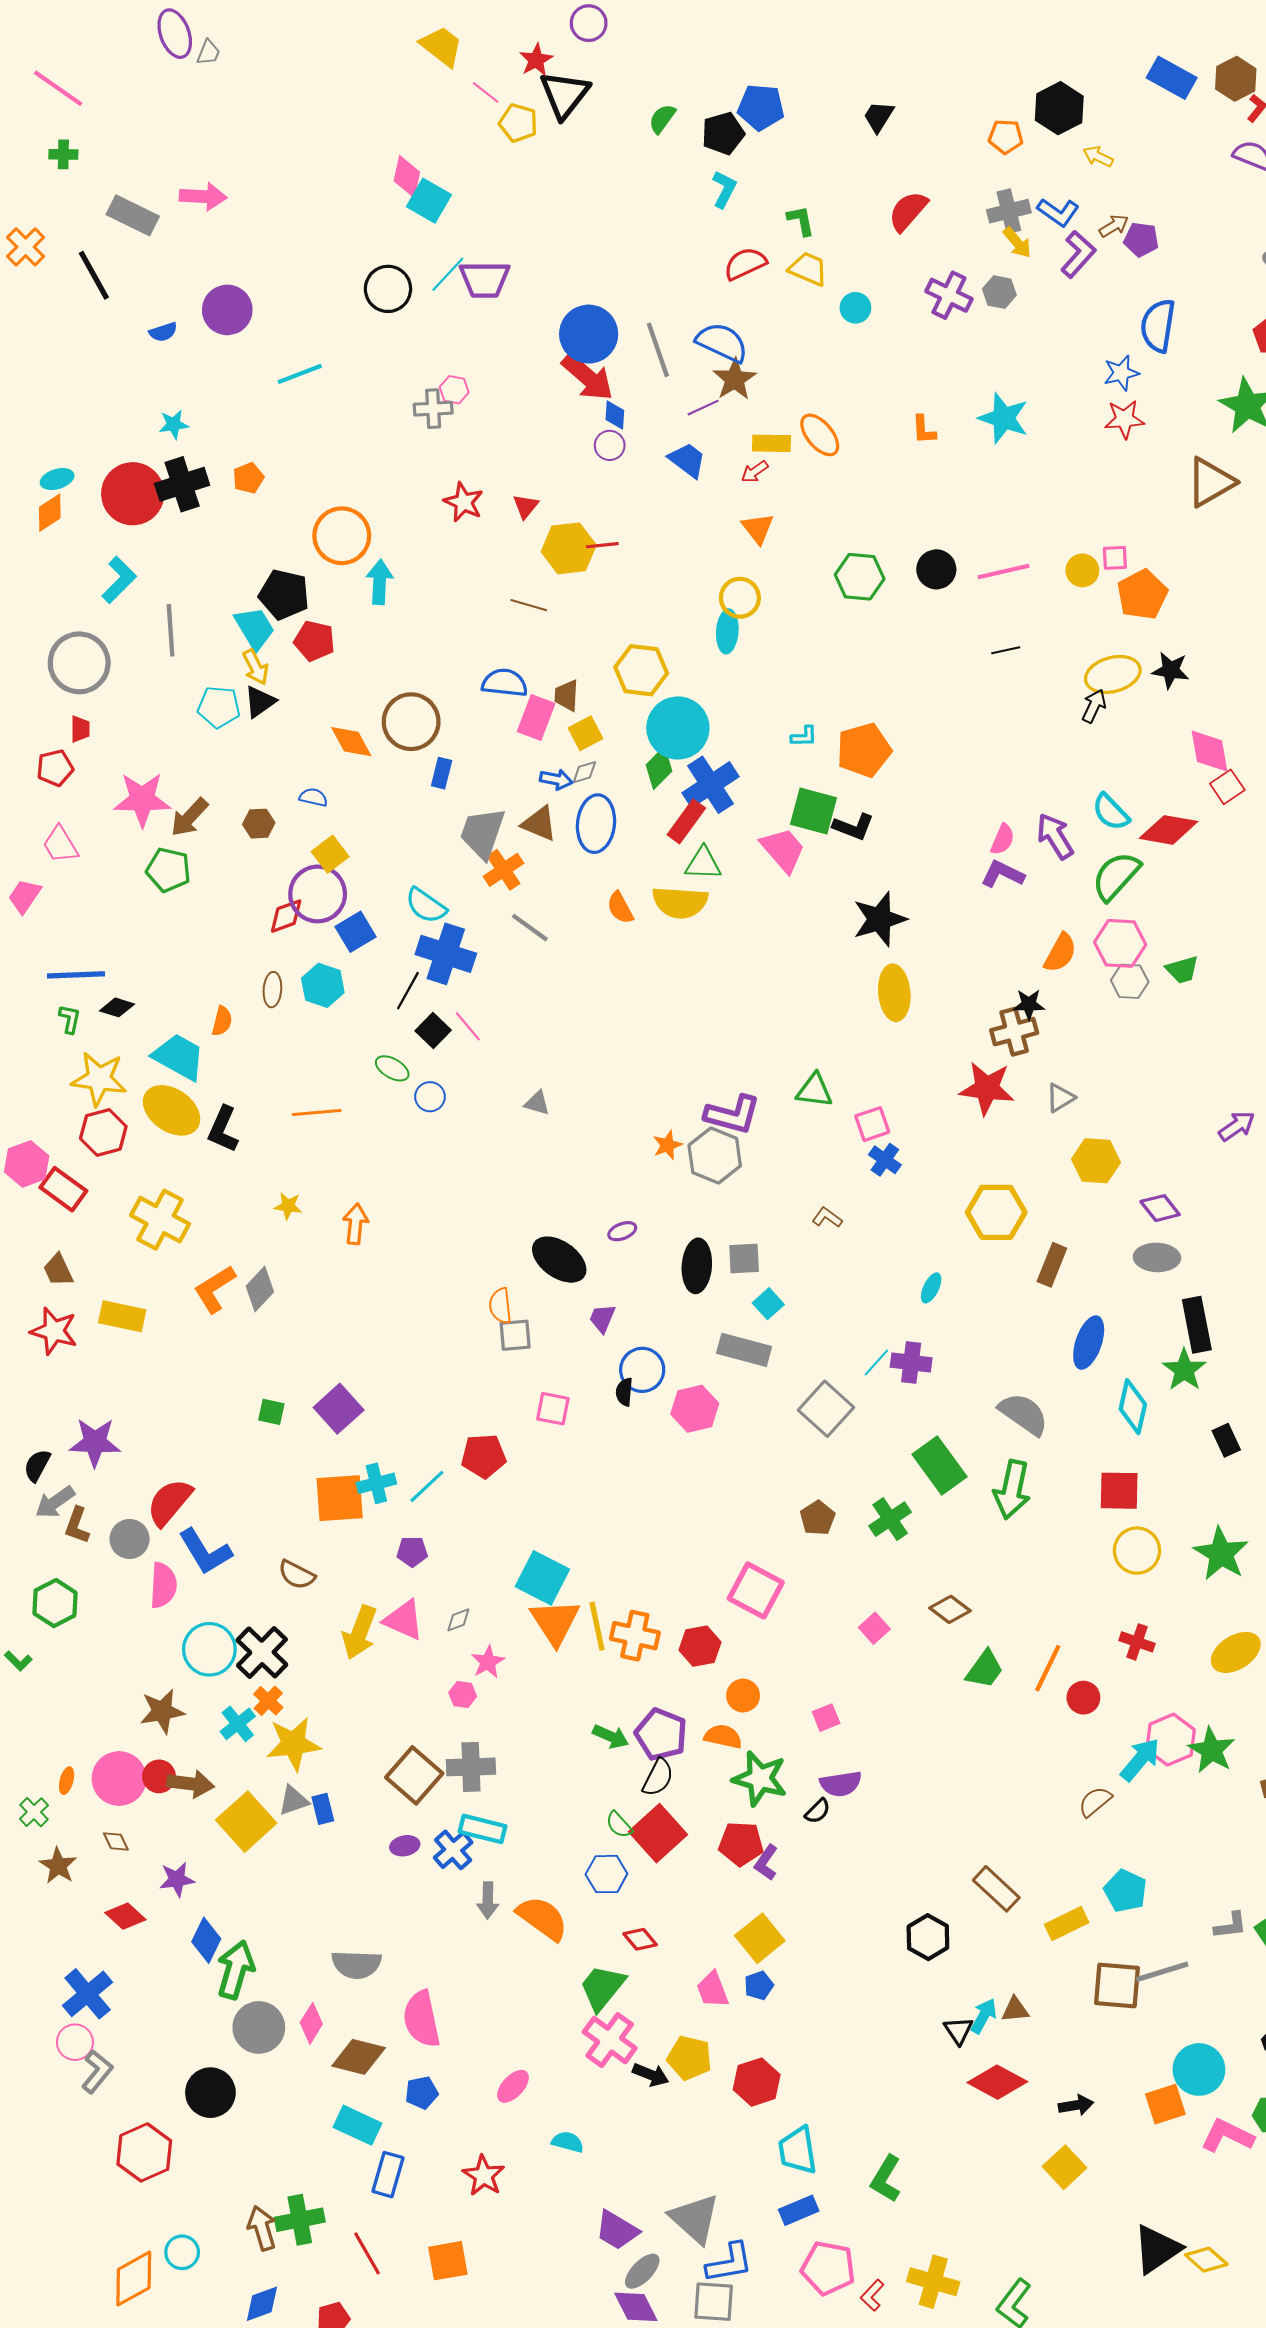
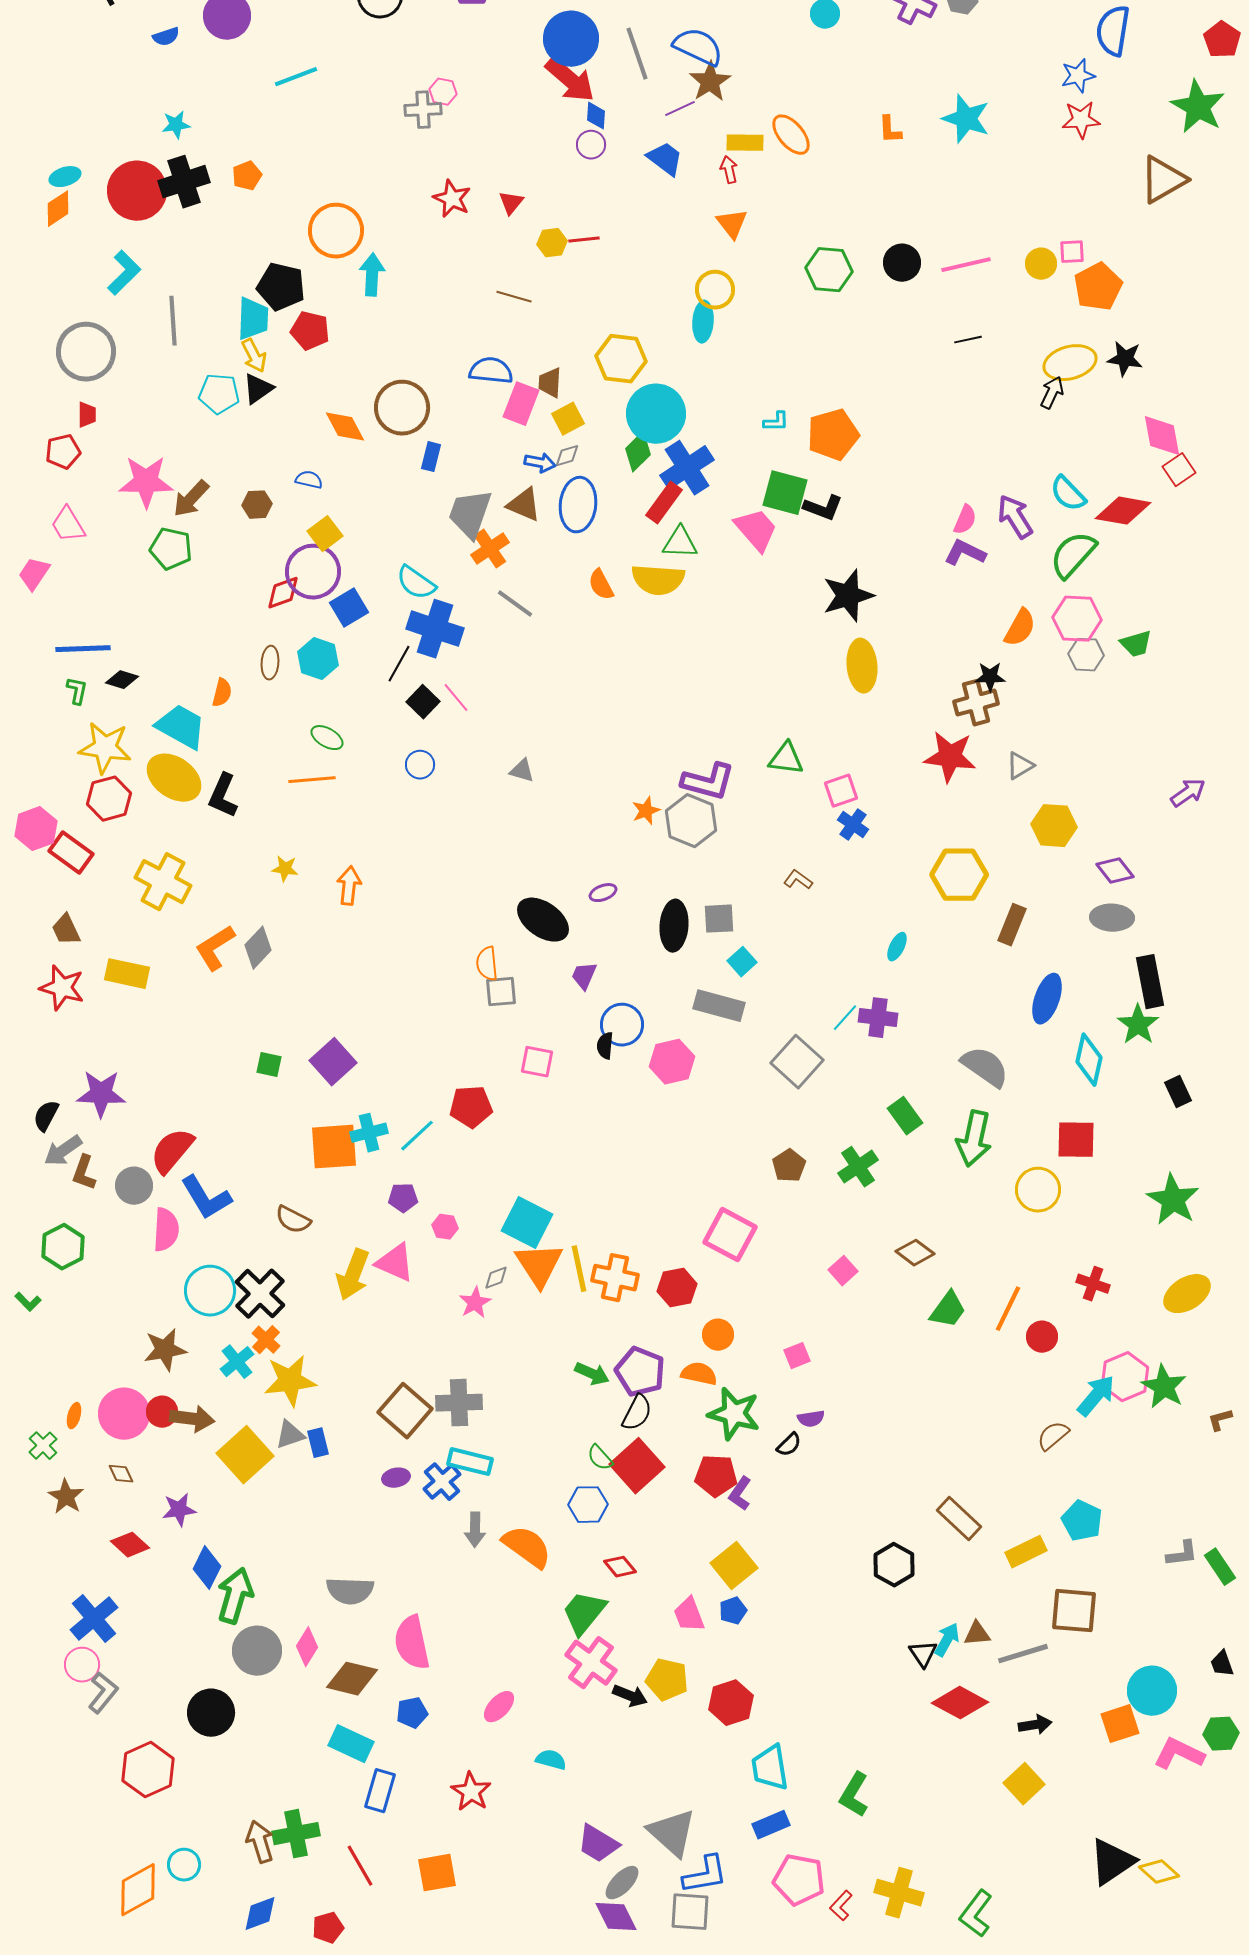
red arrow: (755, 472) -> (729, 170), turned 112
yellow hexagon: (569, 548) -> (552, 243), size x0.6
cyan trapezoid: (255, 628) -> (253, 319), turned 33
green ellipse: (392, 1068) -> (327, 738), moved
green rectangle: (939, 1465) -> (905, 1116), size x0.7
yellow circle: (1137, 1551) -> (1038, 1190), moved
gray diamond: (458, 1620) -> (496, 1278), moved
pink hexagon: (463, 1694) -> (445, 1227), moved
purple semicircle: (841, 1784) -> (811, 1419), size x0.7
gray line: (1162, 1972) -> (1023, 1654), moved

